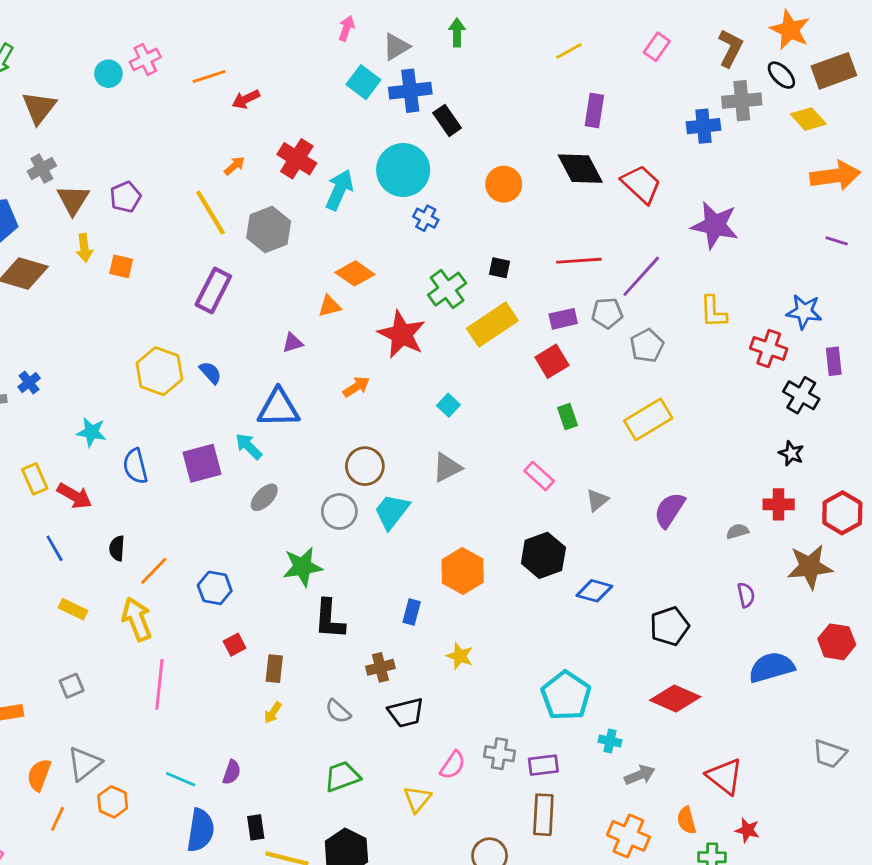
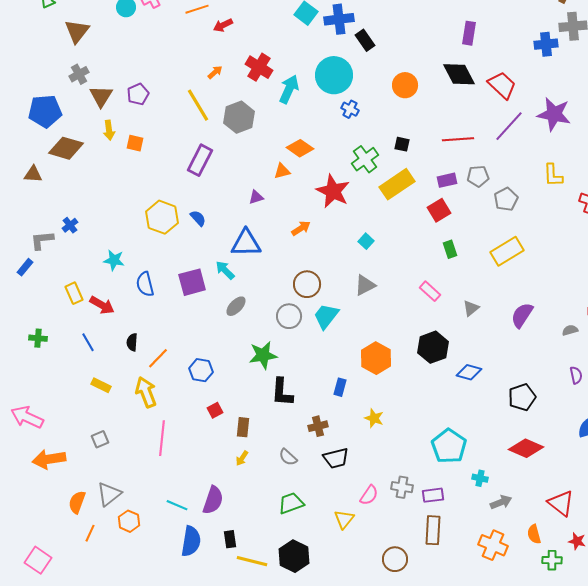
purple line: (641, 276) -> (509, 126), moved
purple semicircle: (232, 772) -> (213, 500), size x1.6

